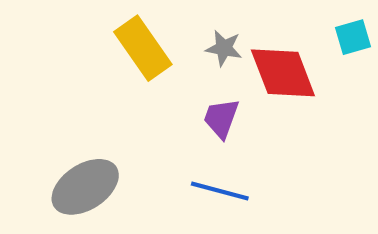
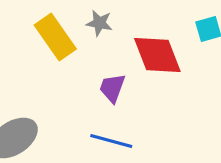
gray star: (224, 48) -> (99, 23), moved

